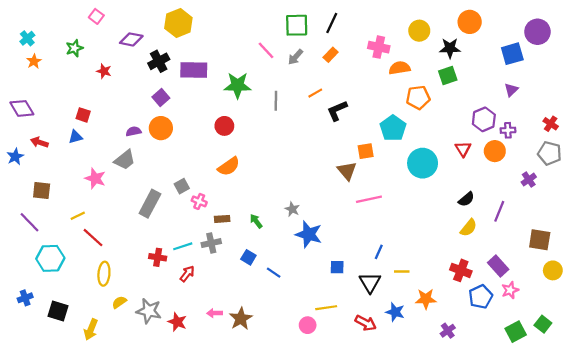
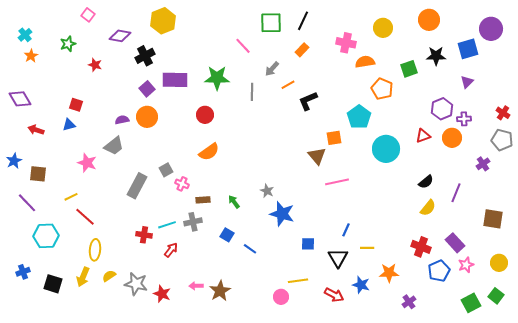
black star: (450, 48) -> (436, 56), moved
gray arrow: (296, 57) -> (272, 69), moved
purple rectangle: (194, 70) -> (175, 80), moved
orange pentagon: (418, 97) -> (382, 89), turned 30
red triangle: (463, 149) -> (423, 136), turned 42
blue star: (15, 157) -> (14, 161), moved
yellow circle: (553, 270) -> (499, 263), moved
yellow arrow: (91, 330) -> (83, 277), moved

